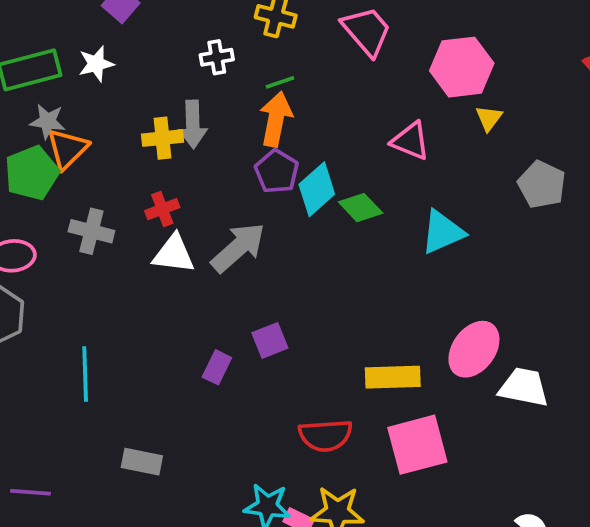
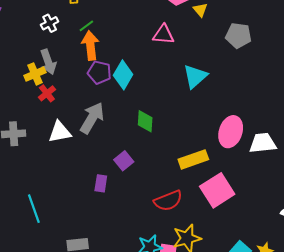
green diamond: (361, 208) -> (145, 121), moved, turned 65
red cross: (162, 209) -> (47, 93), moved

